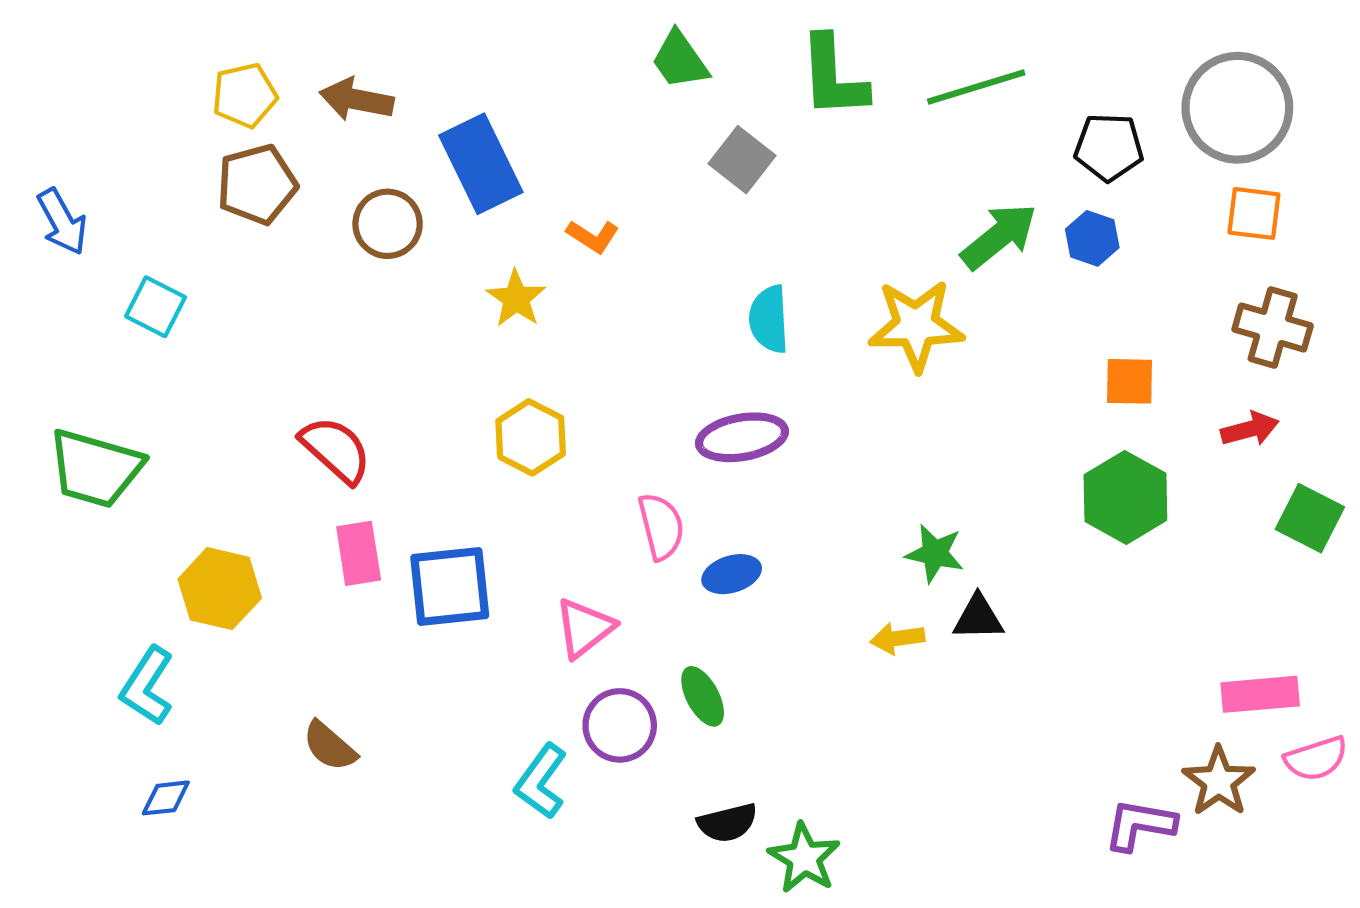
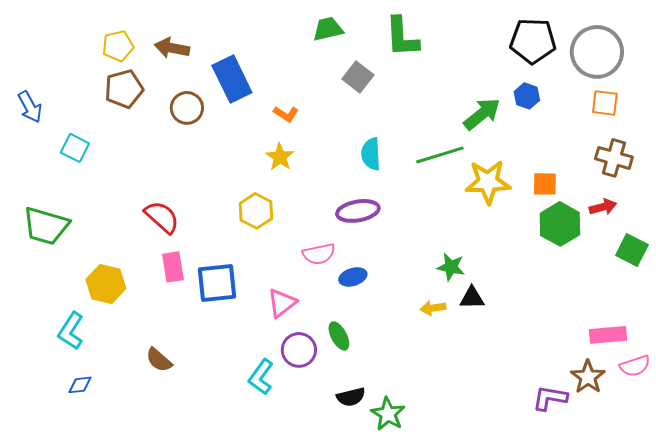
green trapezoid: (680, 60) -> (328, 29), turned 112
green line: (976, 87) -> (440, 155), moved
black pentagon: (1109, 147) -> (533, 41), moved, size x1.4
blue hexagon: (1092, 238) -> (527, 96), moved
yellow star: (516, 298) -> (280, 157), moved
yellow star: (916, 325) -> (488, 182), moved
green hexagon: (1125, 497) -> (560, 224), moved
pink semicircle: (661, 526) -> (319, 254), turned 92

